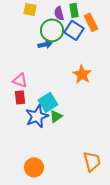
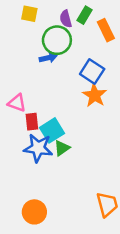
green rectangle: (74, 10) -> (85, 15), turned 40
blue square: (74, 30) -> (92, 71), moved
red rectangle: (20, 97) -> (32, 122), moved
blue star: (37, 116) -> (38, 148), turned 30

